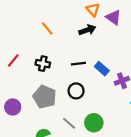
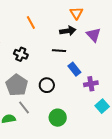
purple triangle: (113, 17) -> (94, 35), moved
black line: (78, 64) -> (59, 51), moved
gray line: (69, 123) -> (24, 107), moved

